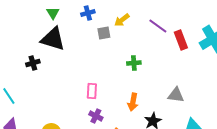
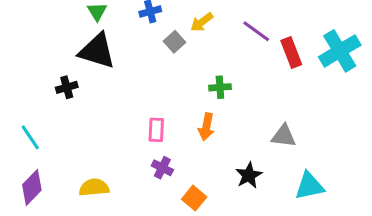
gray square: (104, 33) -> (174, 42), turned -32
orange arrow: (133, 102) -> (206, 127), moved

